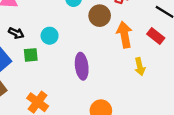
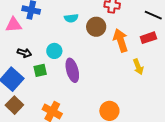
red rectangle: (156, 36) -> (148, 38), turned -49
purple ellipse: (82, 66) -> (72, 70), moved

